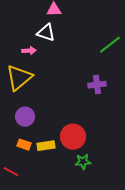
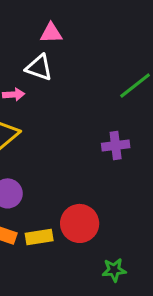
green star: (83, 162) -> (114, 270), moved

